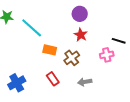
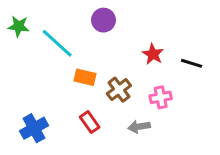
purple circle: (80, 14) -> (103, 20), moved
red star: (81, 35) -> (153, 54), moved
pink cross: (107, 55) -> (161, 97), moved

